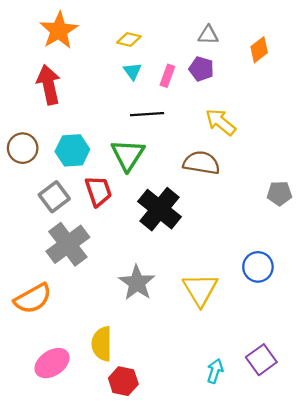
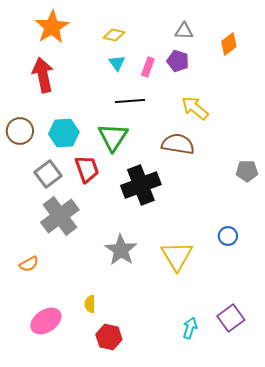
black cross: (160, 209) -> (141, 185), turned 30
blue circle: (258, 267) -> (228, 236), size x0.7
orange semicircle: (33, 299) -> (29, 264), size x0.6
yellow semicircle: (102, 344) -> (90, 304), size x0.6

